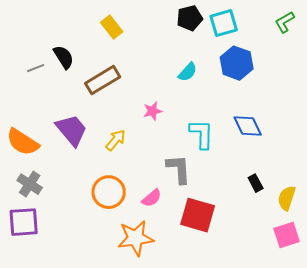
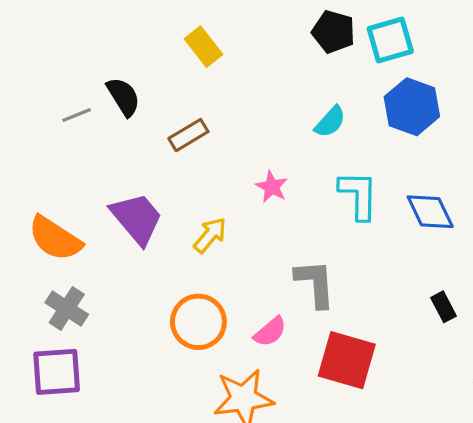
black pentagon: (190, 18) -> (333, 32), turned 30
brown rectangle: (103, 80) -> (188, 135), size x0.7
pink star: (153, 111) -> (272, 187), turned -30
cyan L-shape: (202, 134) -> (358, 195), moved

